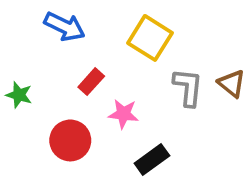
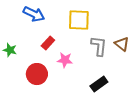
yellow square: (150, 38) -> (79, 20), turned -30
black rectangle: (152, 159) -> (99, 84), moved

